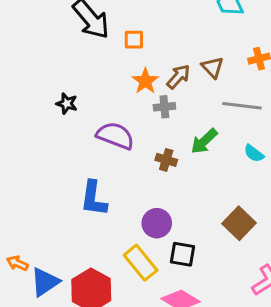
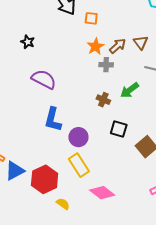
black star: (67, 104) -> (28, 42), moved
purple semicircle: (115, 136) -> (44, 79), moved
purple circle: (157, 223) -> (78, 137), moved
black square: (182, 254) -> (119, 129), moved

